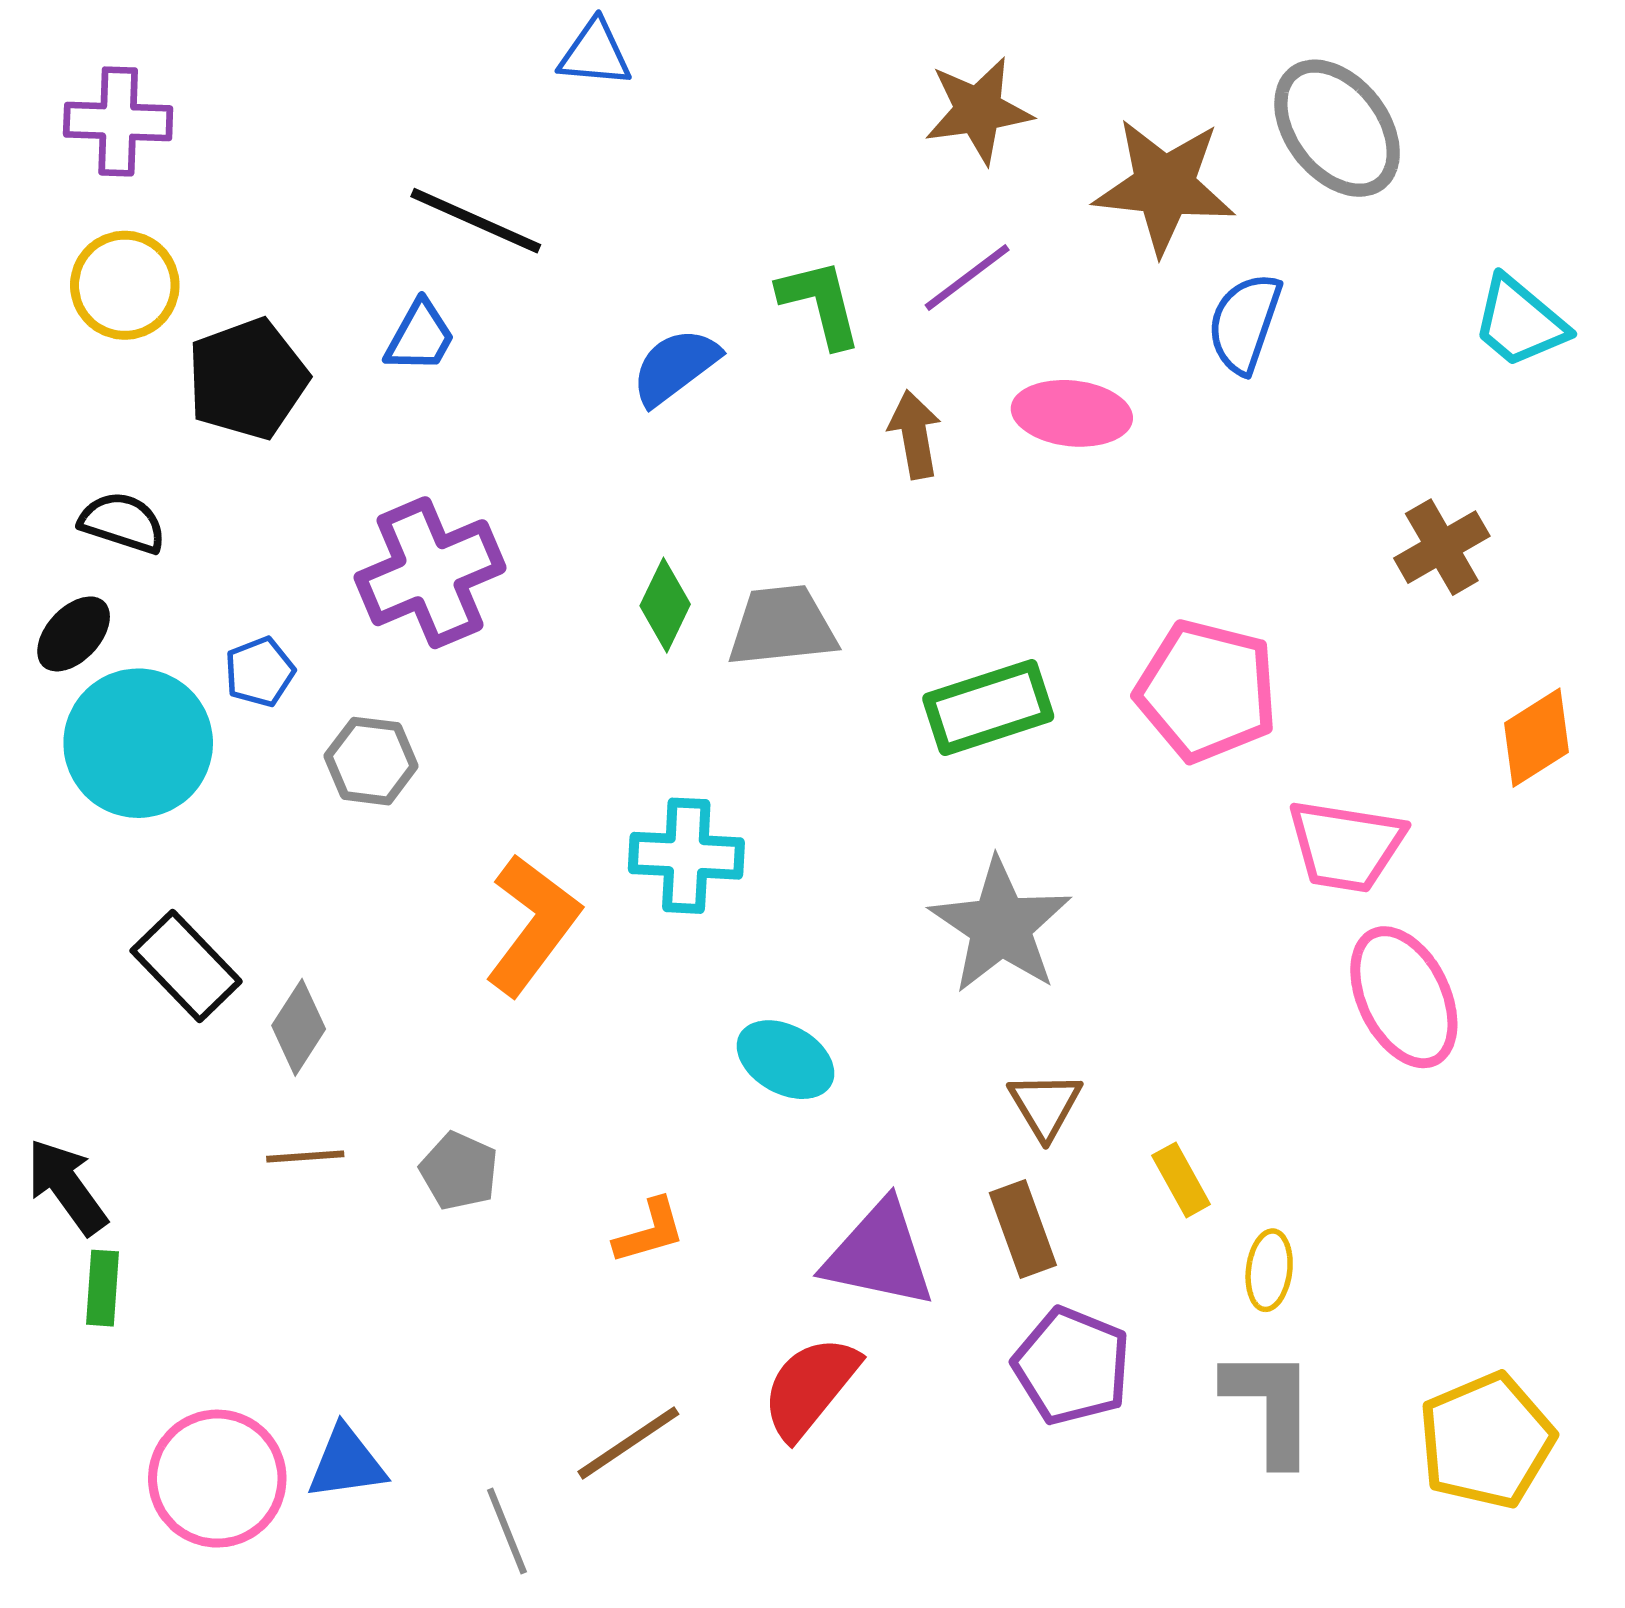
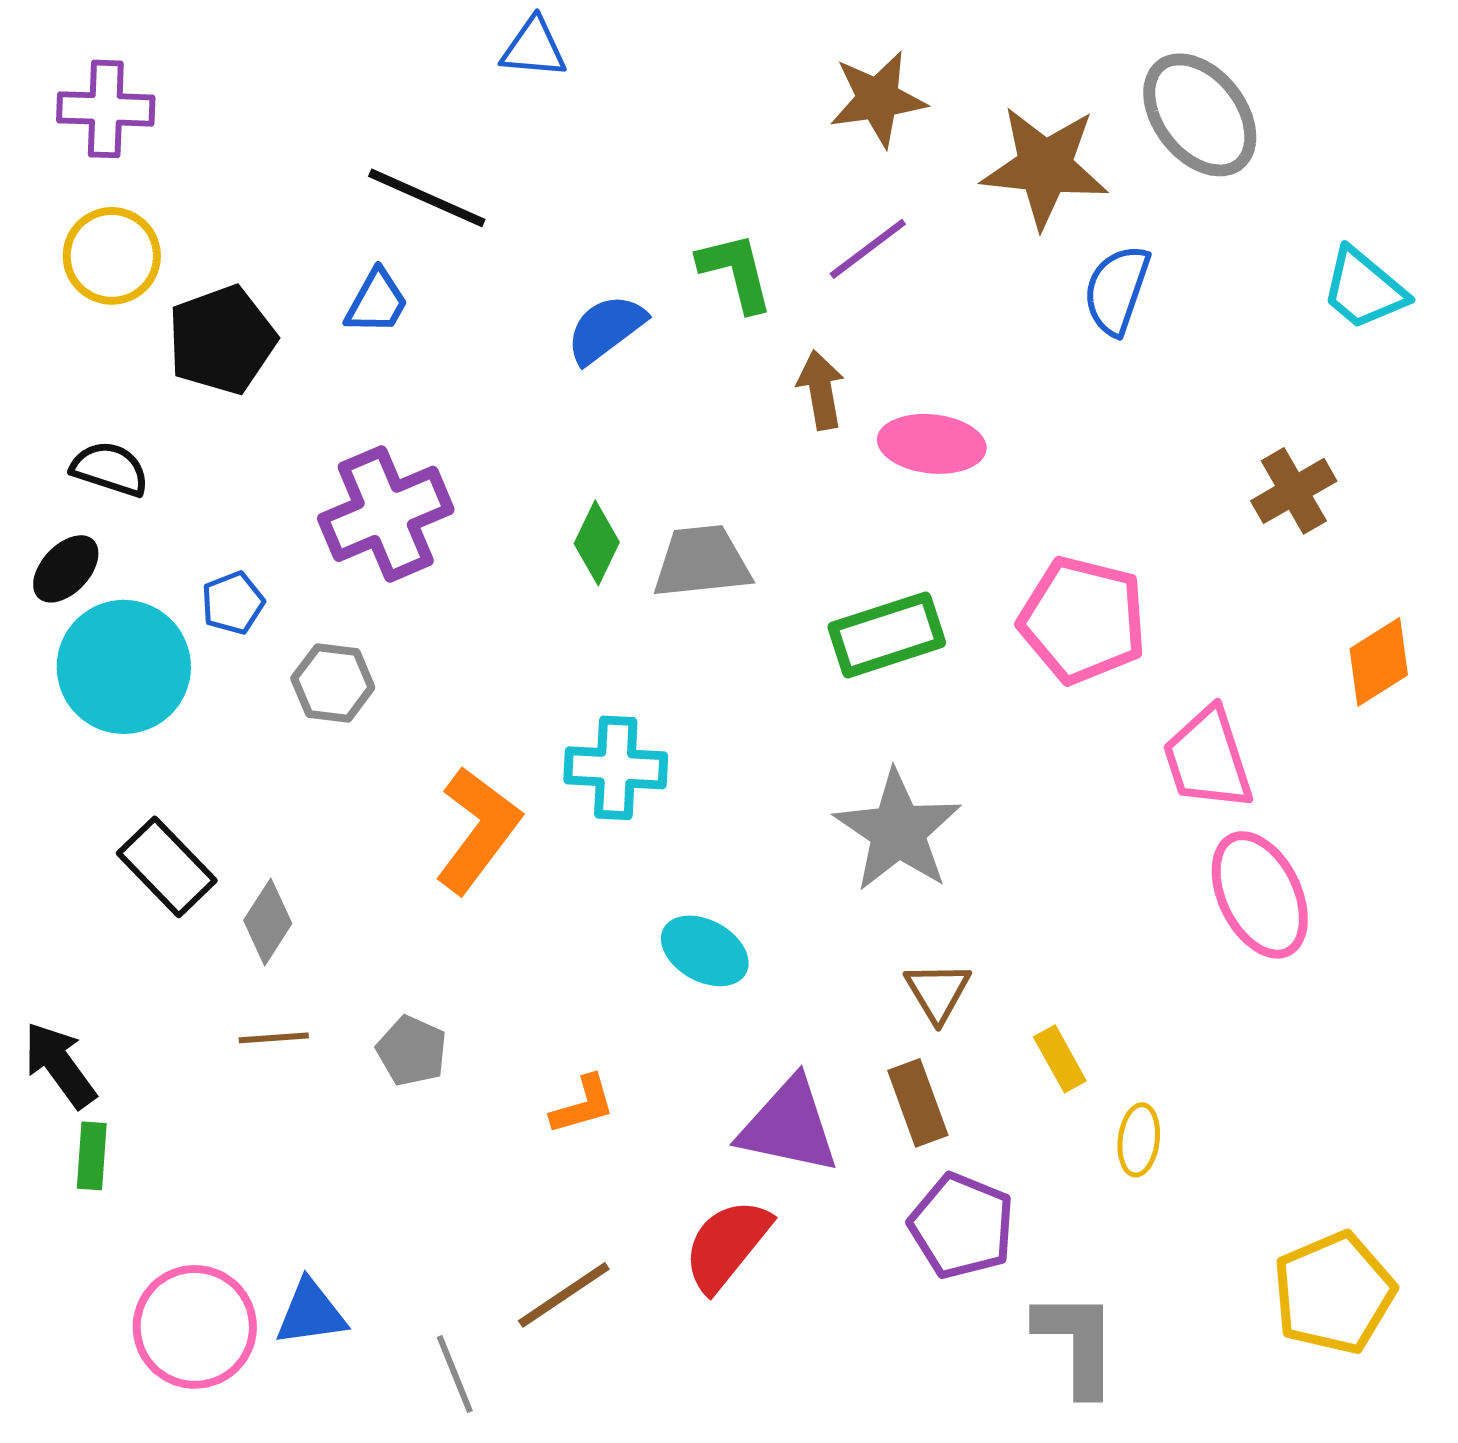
pink ellipse: (1072, 413) -> (932, 444), moved
pink trapezoid: (1346, 846) -> (1208, 759), turned 63
gray L-shape: (1270, 1406) -> (1077, 1343), moved

